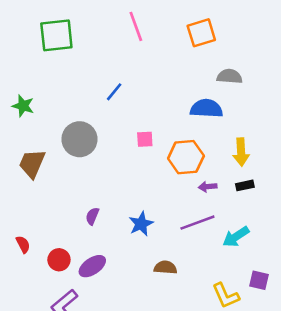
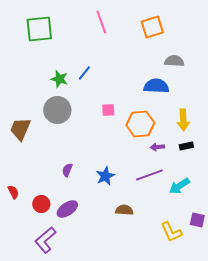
green star: (23, 106) -> (59, 79), moved

